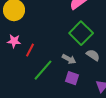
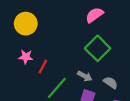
gray semicircle: (93, 55) -> (110, 83), moved

